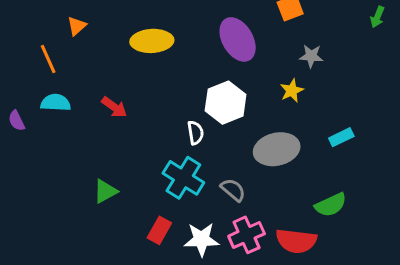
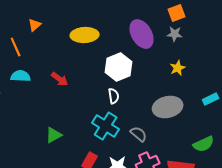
gray star: (311, 56) -> (175, 34), moved
white hexagon: (226, 103) -> (119, 67), moved

